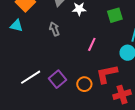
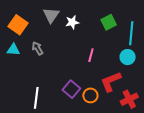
gray arrow: (54, 29) -> (37, 48), moved
white line: (31, 77) -> (36, 98), turned -40
purple square: (58, 79) -> (71, 89), moved

